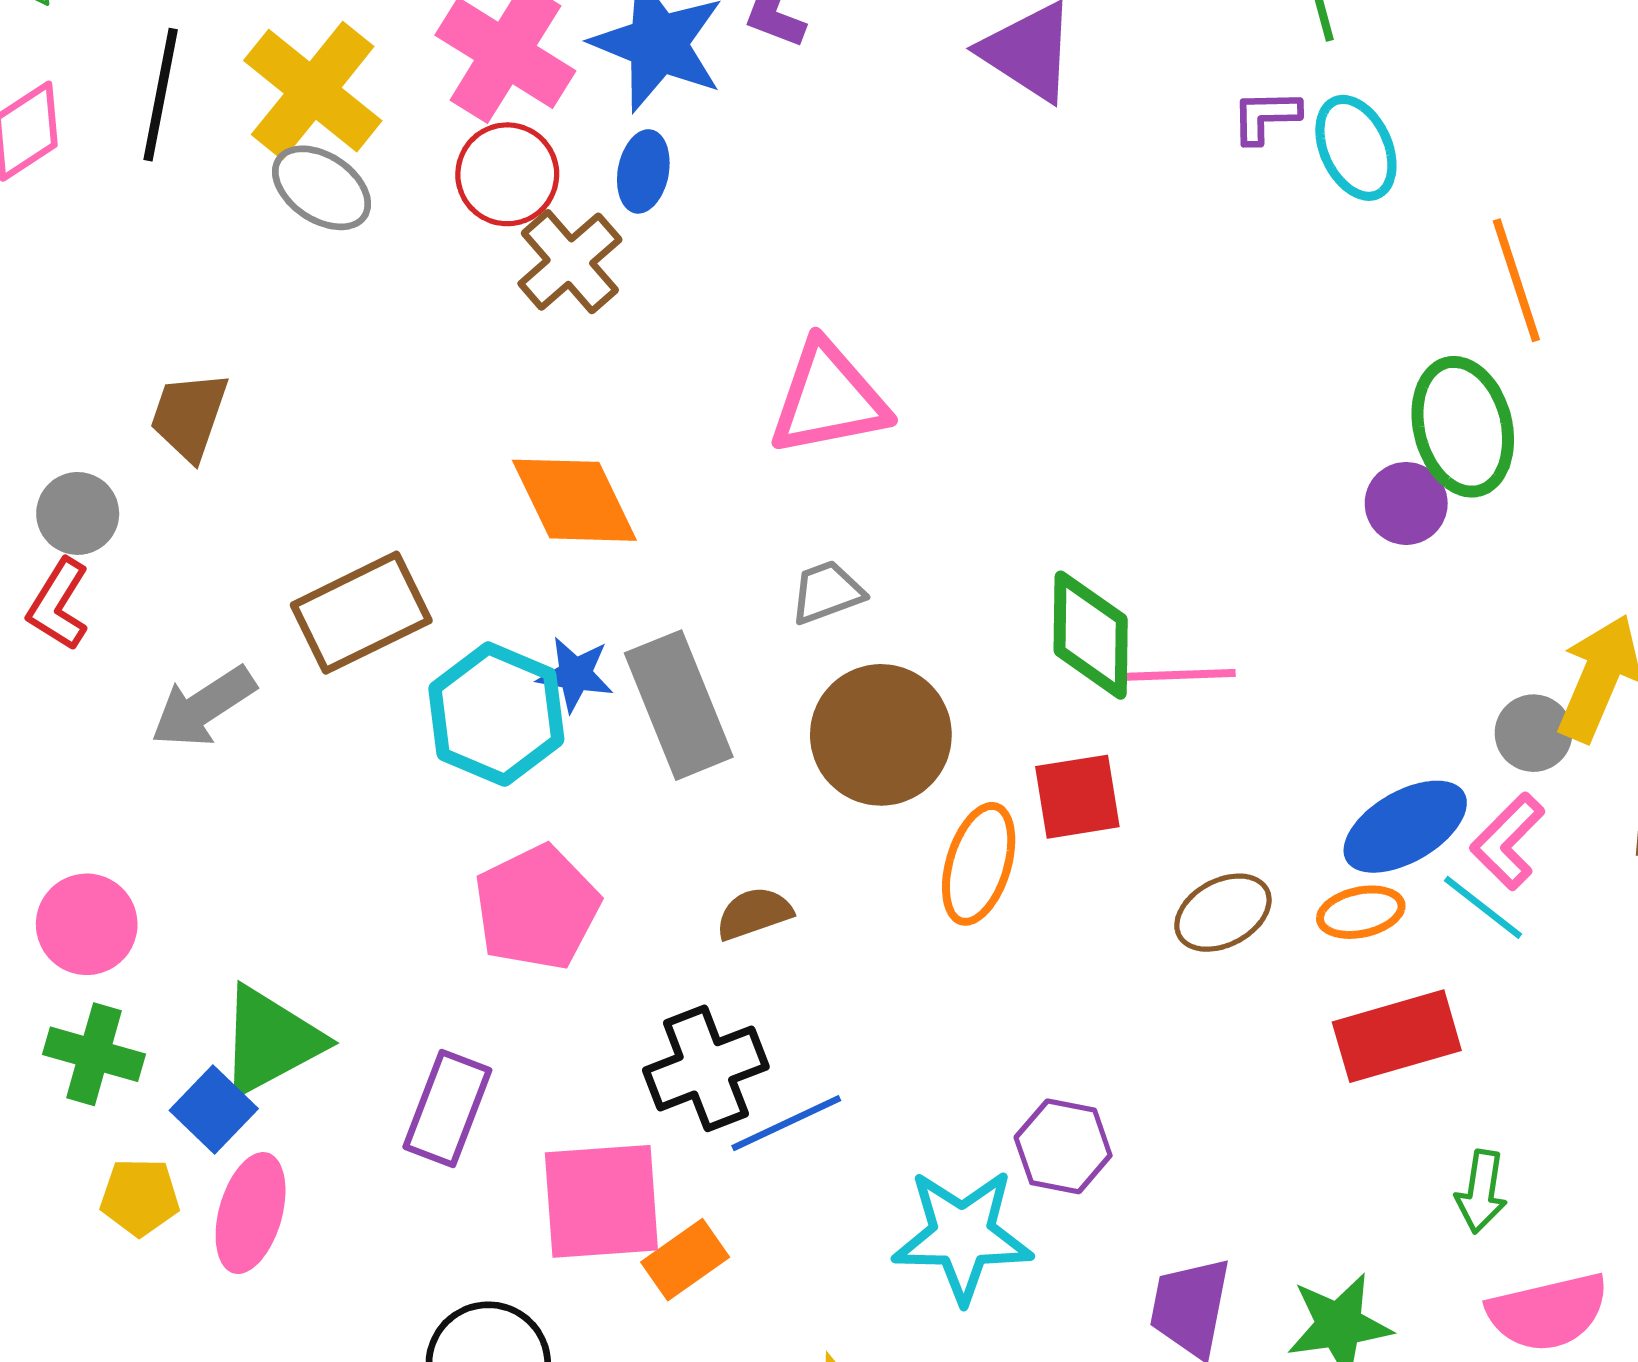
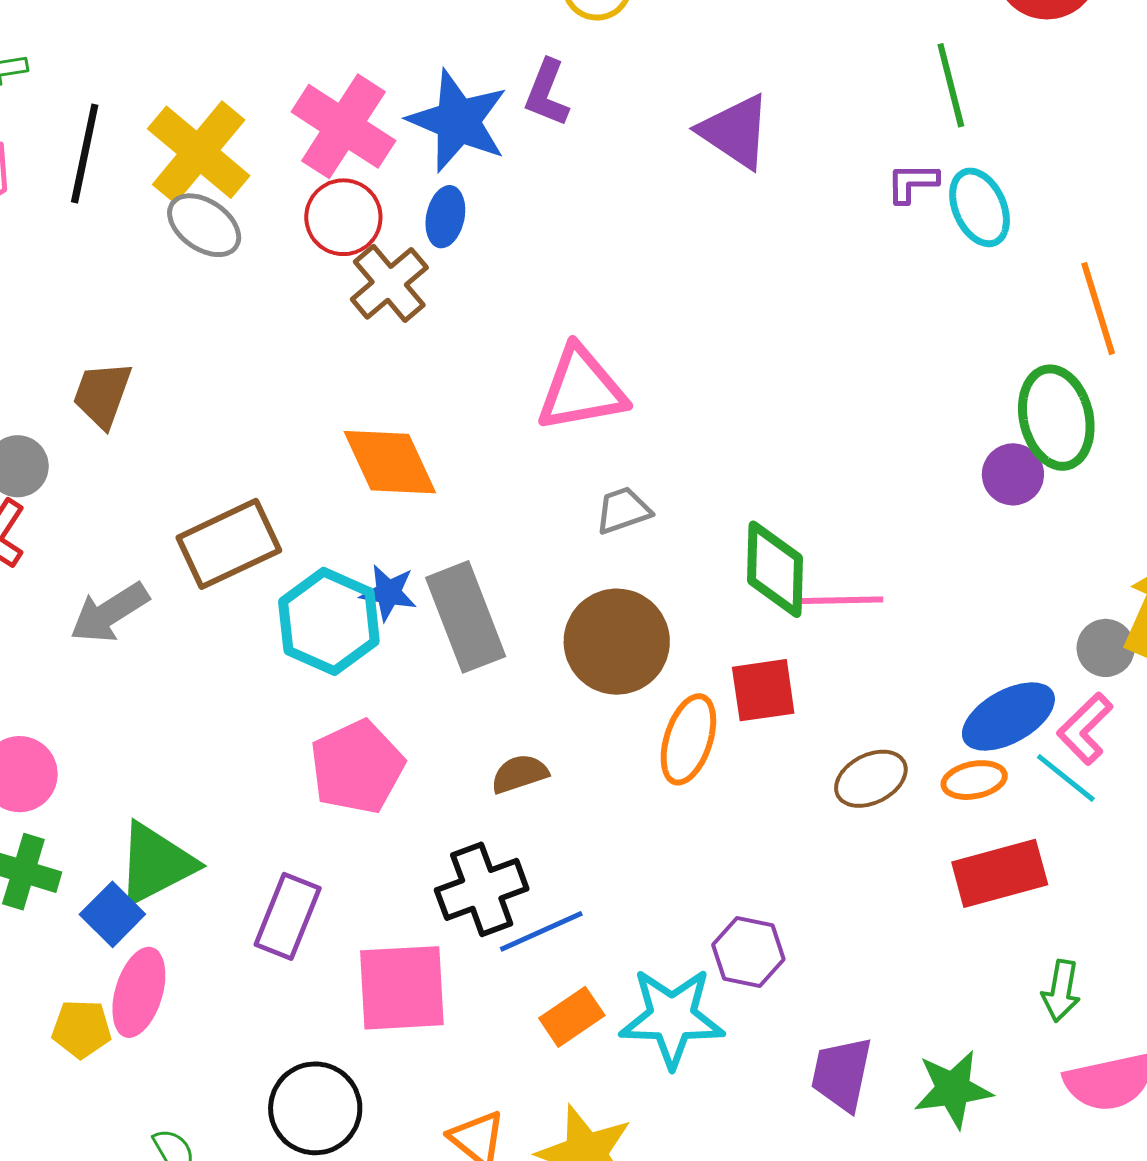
gray trapezoid: (827, 592) -> (623, 510), moved
yellow pentagon: (140, 1197) -> (82, 1029), moved
orange rectangle: (685, 1260) -> (572, 1017), moved

